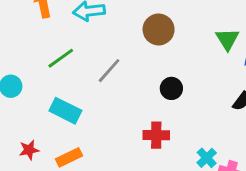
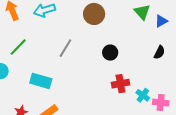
green line: (61, 58) -> (18, 47), moved
red cross: (156, 135) -> (120, 84), moved

